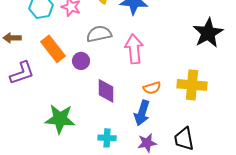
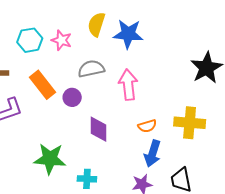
blue arrow: (142, 113) -> (153, 153), moved
cyan cross: (107, 138) -> (87, 179), moved

